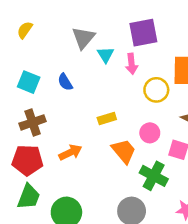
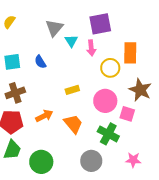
cyan square: (29, 82) -> (12, 62), turned -30
pink circle: (150, 133) -> (105, 101), size x1.5
orange trapezoid: (124, 151) -> (73, 124), moved

